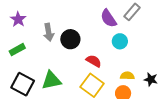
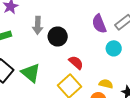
cyan circle: (120, 41) -> (114, 48), moved
green triangle: (51, 80) -> (31, 73), turned 40

